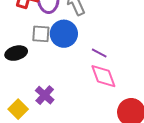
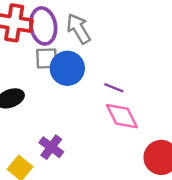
gray square: (41, 34) -> (47, 58), moved

